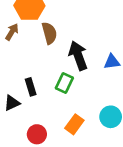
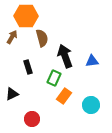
black rectangle: (31, 87) -> (28, 67), moved
orange rectangle: (74, 124) -> (64, 96), moved

